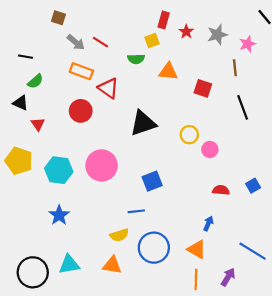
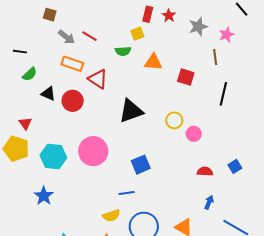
red star: (186, 32) -> (169, 16), moved
black triangle: (21, 103) -> (48, 94), moved
black line: (243, 107) -> (223, 94), turned 35
red triangle: (38, 124) -> (25, 123), moved
blue star: (59, 215) -> (44, 196), moved
blue arrow: (208, 224) -> (209, 202), moved

